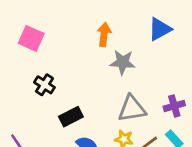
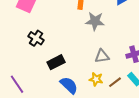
gray triangle: (132, 109) -> (102, 56), size x0.7

